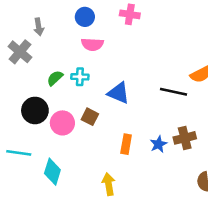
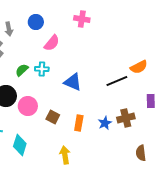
blue circle: (85, 17) -> (36, 22), moved
pink semicircle: (92, 44) -> (52, 43), turned -54
black line: (173, 92) -> (117, 81), turned -35
brown square: (90, 117) -> (53, 117), moved

